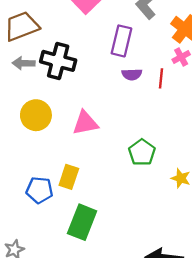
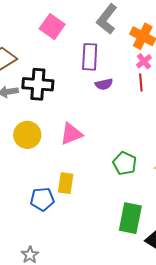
red line: (161, 78) -> (141, 82), moved
green pentagon: (142, 152) -> (125, 163), moved
green rectangle: (82, 222) -> (130, 218), moved

